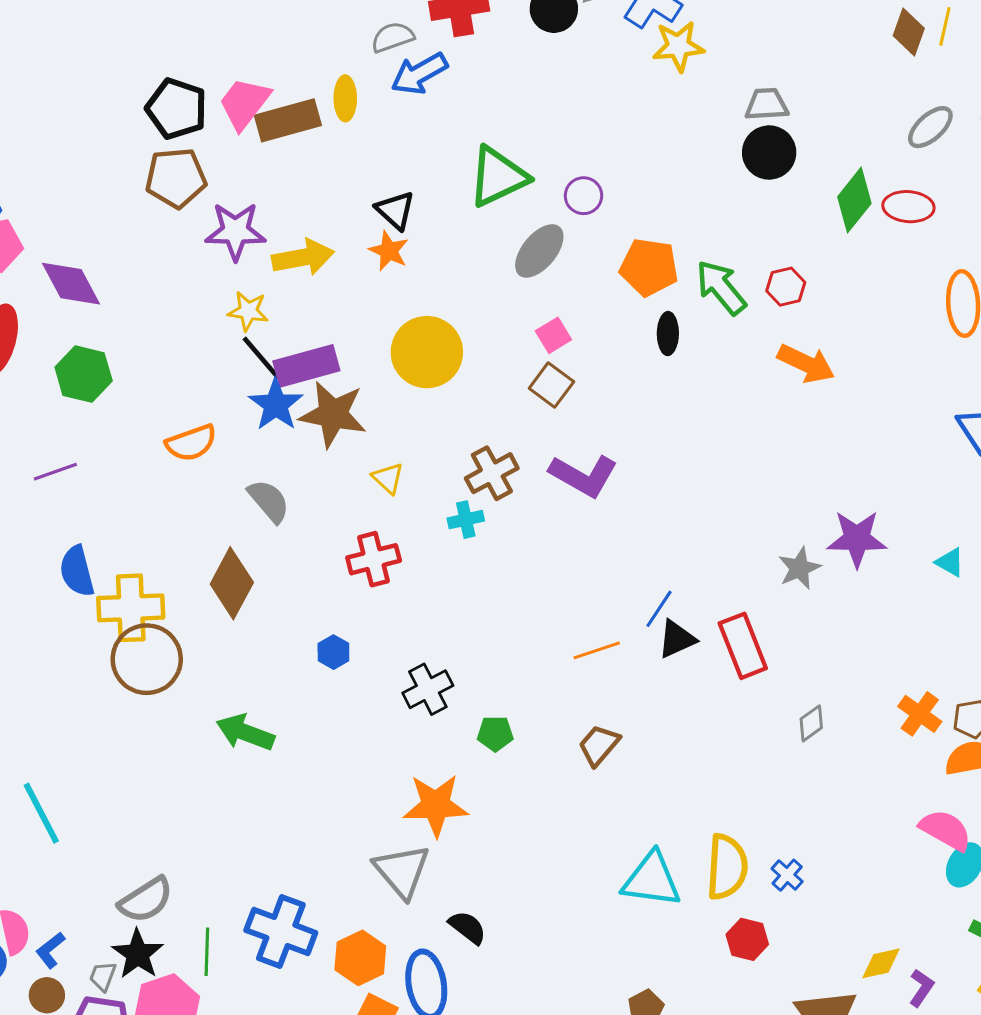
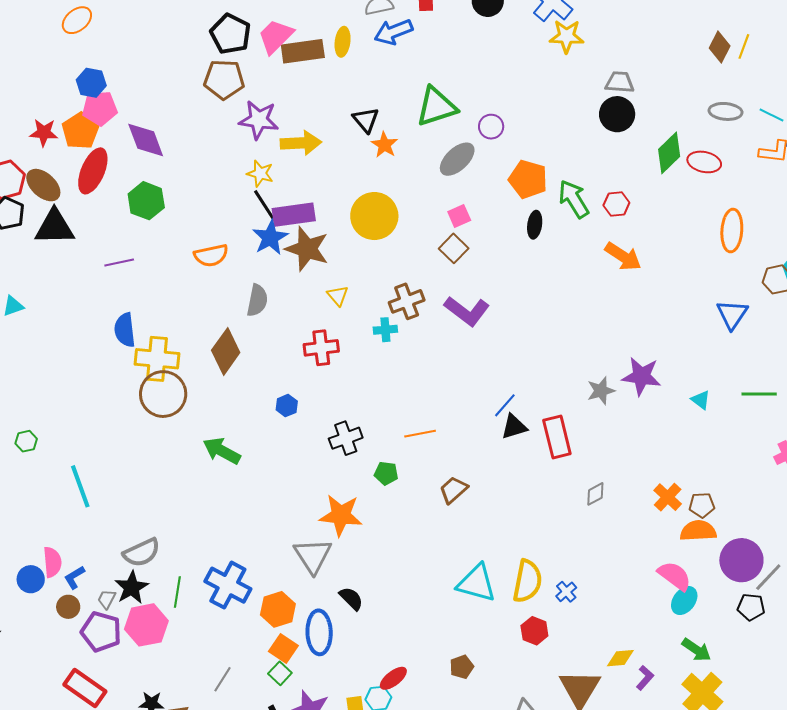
gray ellipse: (930, 127) -> (726, 111), turned 40
orange star: (389, 251) -> (384, 145), moved
gray semicircle: (269, 501) -> (257, 300), turned 44
orange line: (597, 650) -> (420, 434), moved

